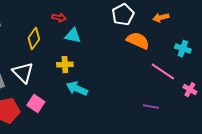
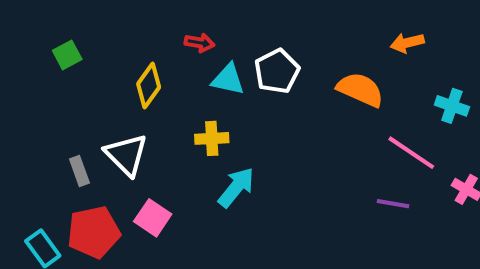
white pentagon: (123, 15) -> (277, 71), moved
cyan arrow: (77, 89) -> (236, 187), turned 105
purple line: (151, 107) -> (393, 204), moved

